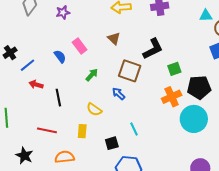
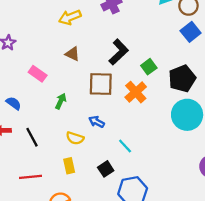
blue semicircle: (60, 56) -> (14, 103), moved
blue arrow: (119, 94) -> (97, 122), moved
orange cross: (172, 97) -> (136, 92), moved

